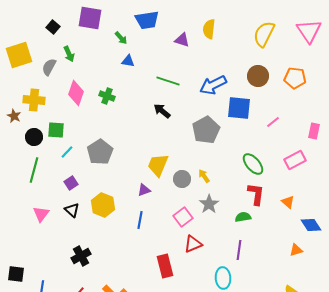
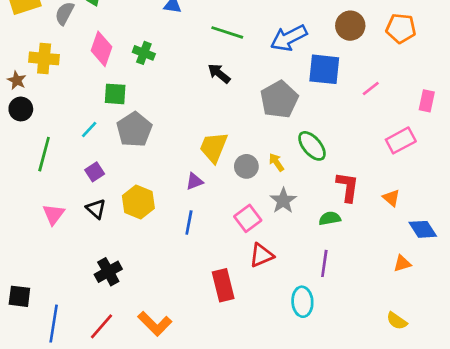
green square: (56, 130) -> (115, 94), moved
black circle: (34, 137) -> (21, 109), moved
green ellipse: (253, 164) -> (312, 146), moved

